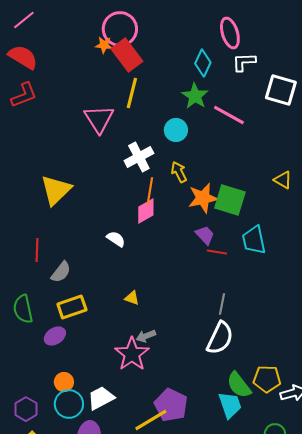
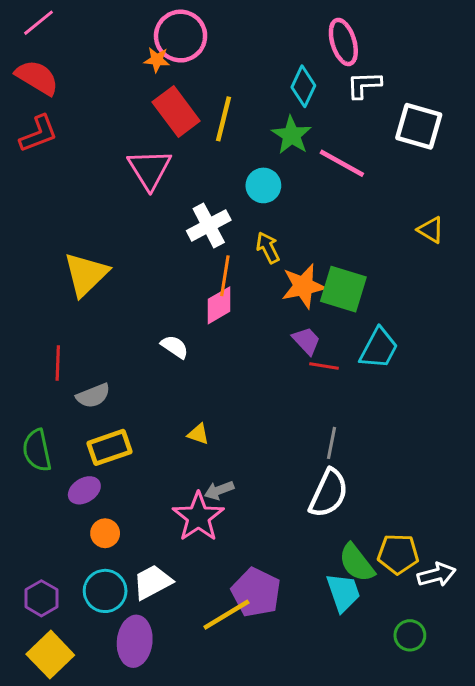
red rectangle: (127, 55) -> (176, 111), moved
yellow line: (132, 93) -> (223, 119), moved
yellow triangle: (283, 180) -> (431, 230), moved
cyan trapezoid: (254, 240) -> (379, 348), turned -140
gray semicircle: (61, 272) -> (93, 396), turned 30
orange circle: (64, 382) -> (105, 533), moved

